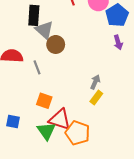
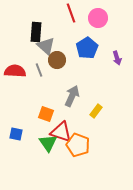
blue pentagon: (117, 15) -> (87, 48), moved
gray line: (37, 67) -> (39, 70), moved
gray arrow: (95, 82) -> (72, 96), moved, size x1.5

